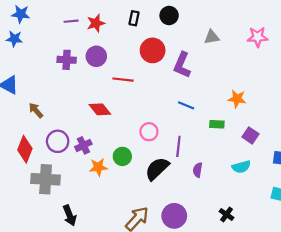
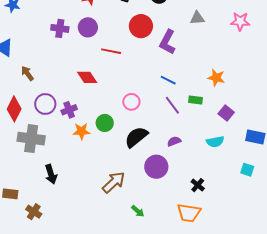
purple line: (178, 146) -> (172, 105), moved, turned -48
purple semicircle: (198, 170) -> (174, 141), turned 56
purple circle: (174, 216) -> (156, 167), moved

